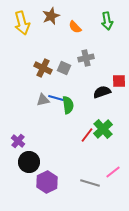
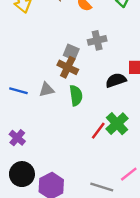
brown cross: (43, 68) -> (68, 67), moved
blue line: (56, 98) -> (18, 91), moved
black circle: (29, 162) -> (22, 174), moved

